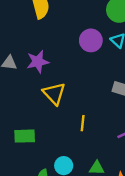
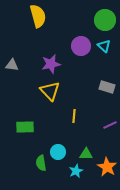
purple star: (38, 62) -> (51, 64), moved

